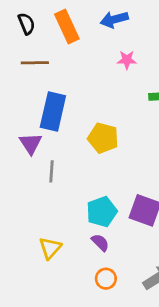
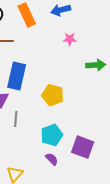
cyan pentagon: (102, 212) -> (52, 135), moved
purple semicircle: (100, 242) -> (52, 159), moved

